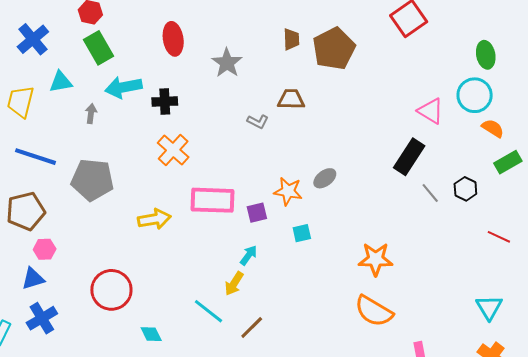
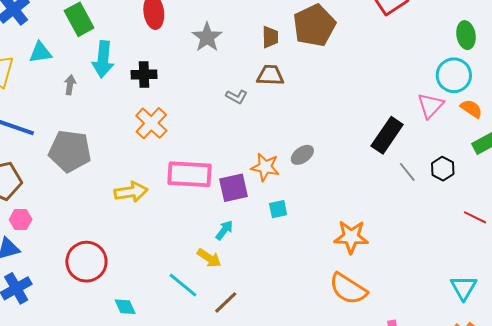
brown trapezoid: (291, 39) -> (270, 37), moved
cyan arrow: (123, 87) -> (103, 59), turned -75
pink triangle: (431, 111) -> (430, 106), moved, turned 40
purple square: (257, 213) -> (234, 188), size x1.4
yellow arrow: (234, 284) -> (209, 258), turned -90

